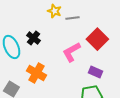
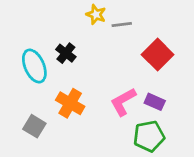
pink L-shape: (71, 52) -> (123, 102), moved

